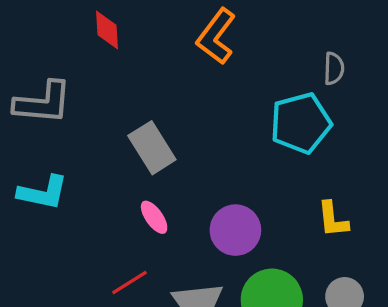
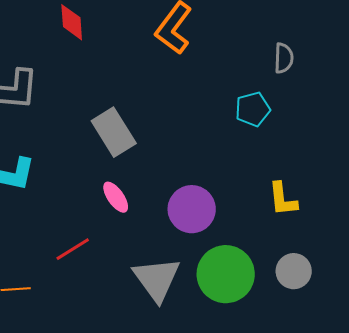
cyan pentagon: (301, 123) -> (253, 109), size x0.6
red line: (129, 283) -> (73, 249), moved

